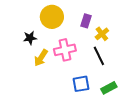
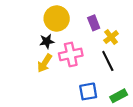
purple rectangle: (86, 21) -> (94, 23), turned -40
black star: (30, 38) -> (47, 41), moved

